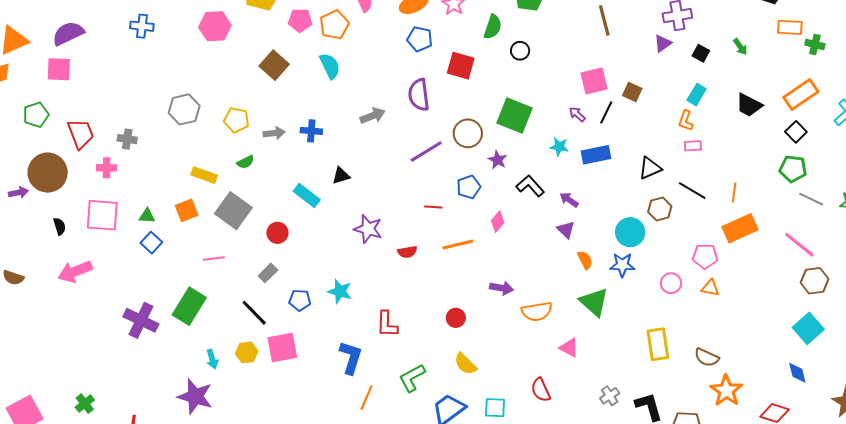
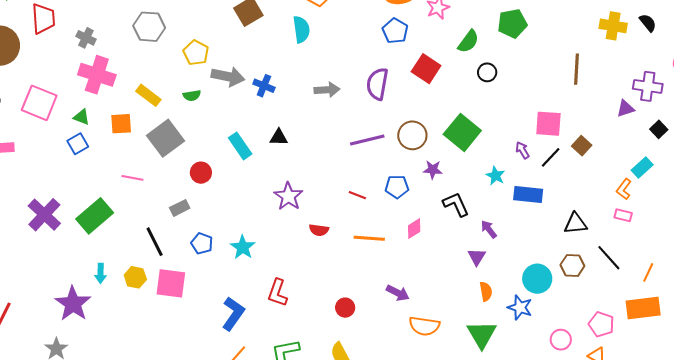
gray arrow: (274, 133) -> (228, 76), size x1.5
purple star: (498, 160) -> (433, 170), turned 30
pink cross: (107, 168) -> (97, 75), moved, size x1.8

